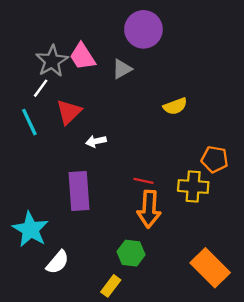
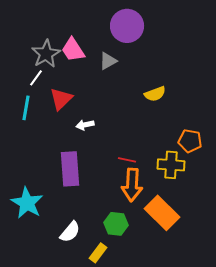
cyan line: (29, 122) -> (26, 108), turned 35
white semicircle: (58, 262) -> (70, 232), moved
orange rectangle: (210, 268) -> (162, 213), moved

